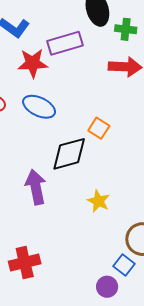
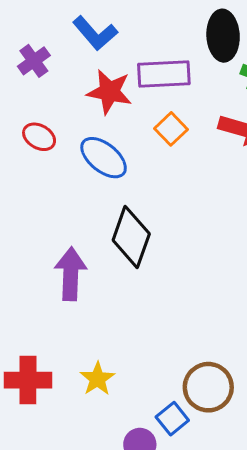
orange square: (99, 128) -> (171, 129), moved
black diamond: (69, 154) -> (131, 237), turned -69
yellow star: (98, 201) -> (97, 379), moved

